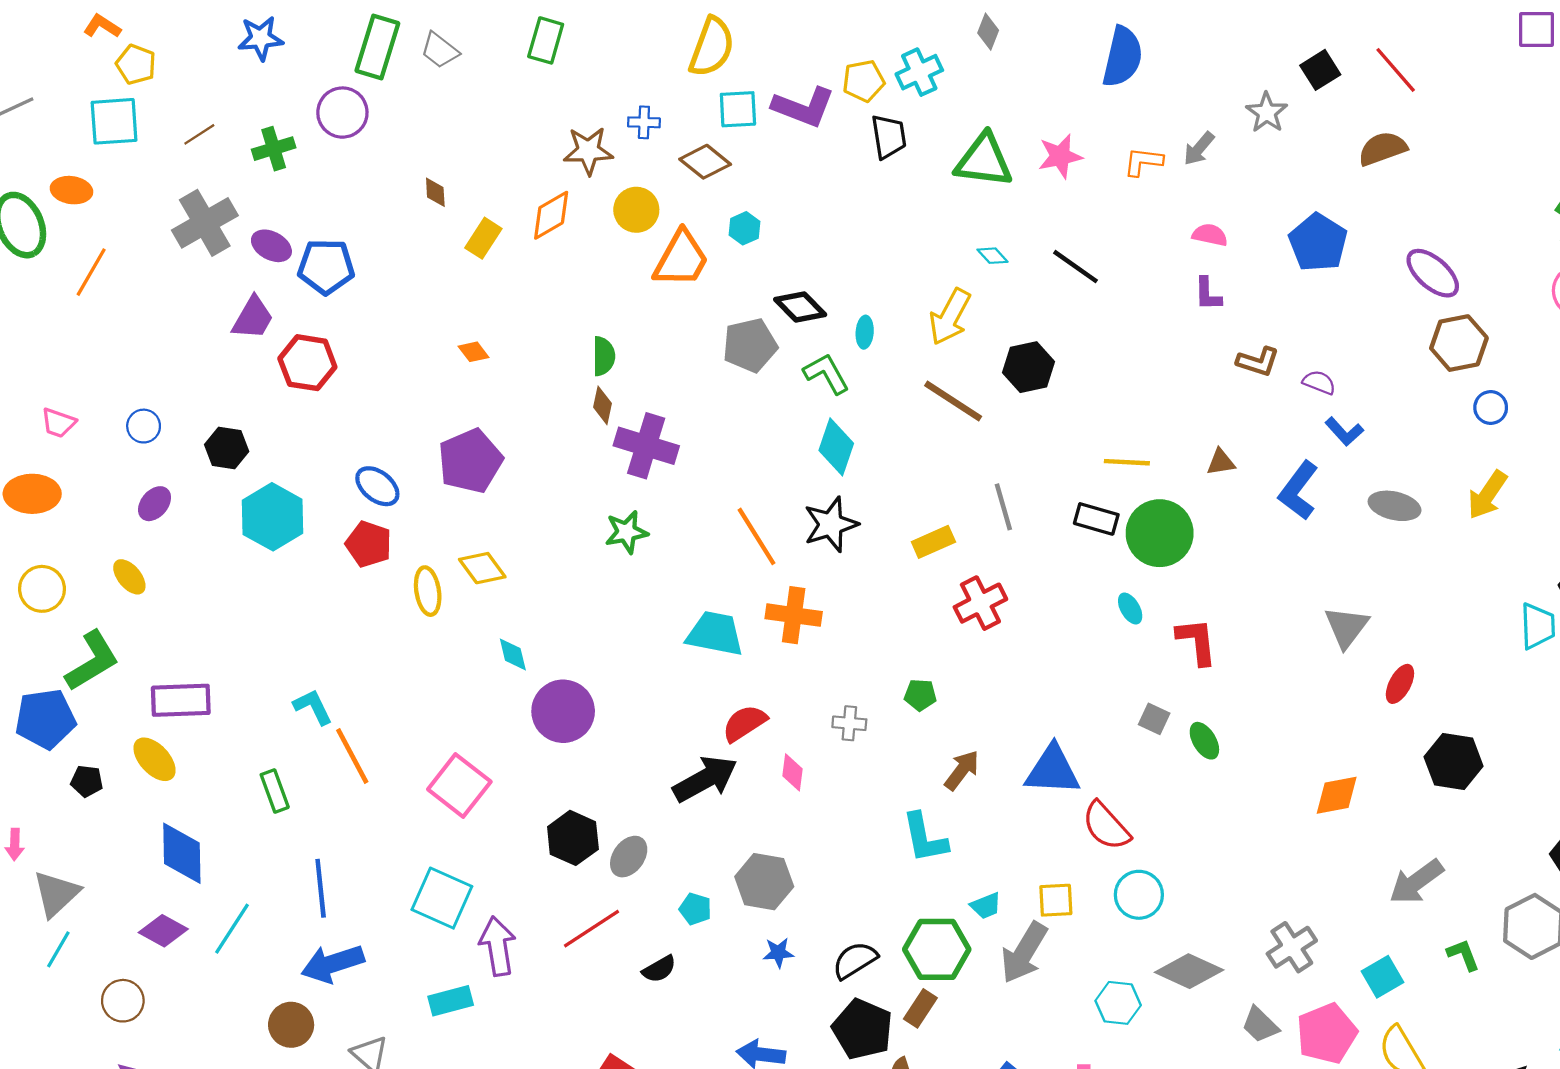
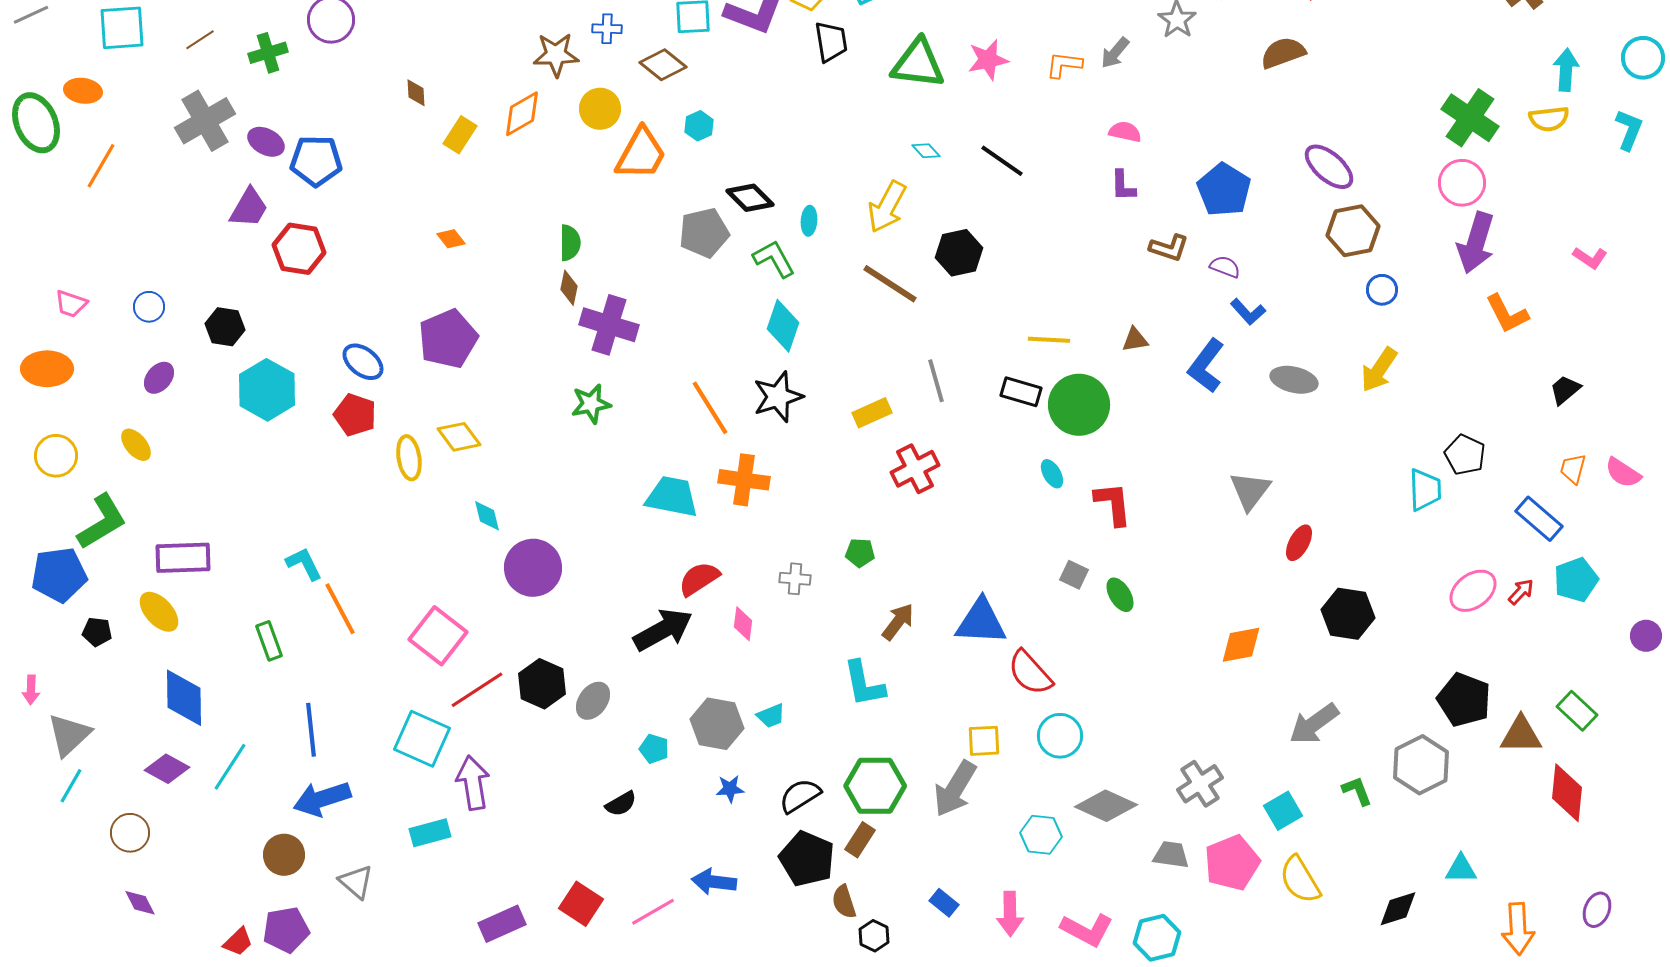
blue pentagon: (1318, 243) -> (1224, 190), moved
cyan trapezoid: (986, 906) -> (771, 716), moved
red line: (592, 929) -> (477, 690), moved
gray trapezoid: (1260, 1025) -> (1171, 855), turned 144

